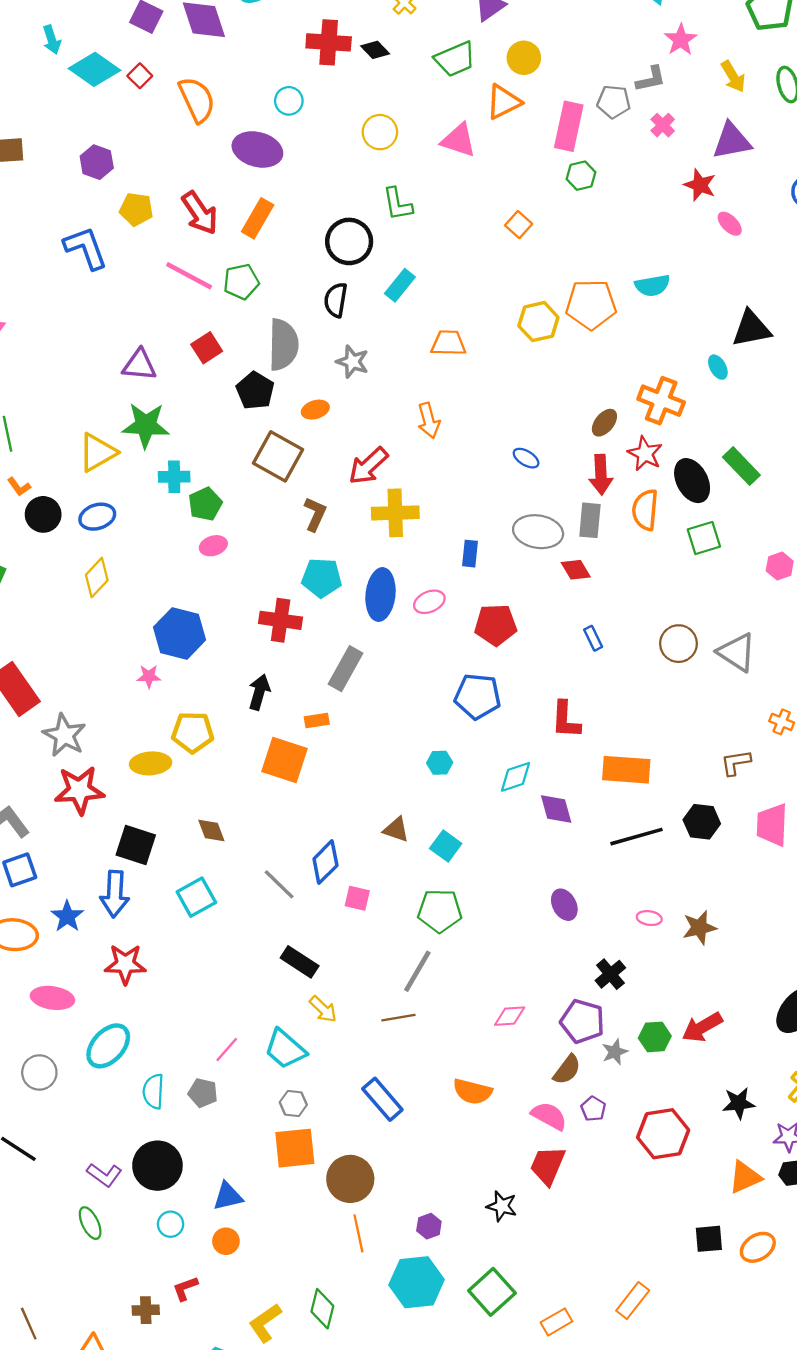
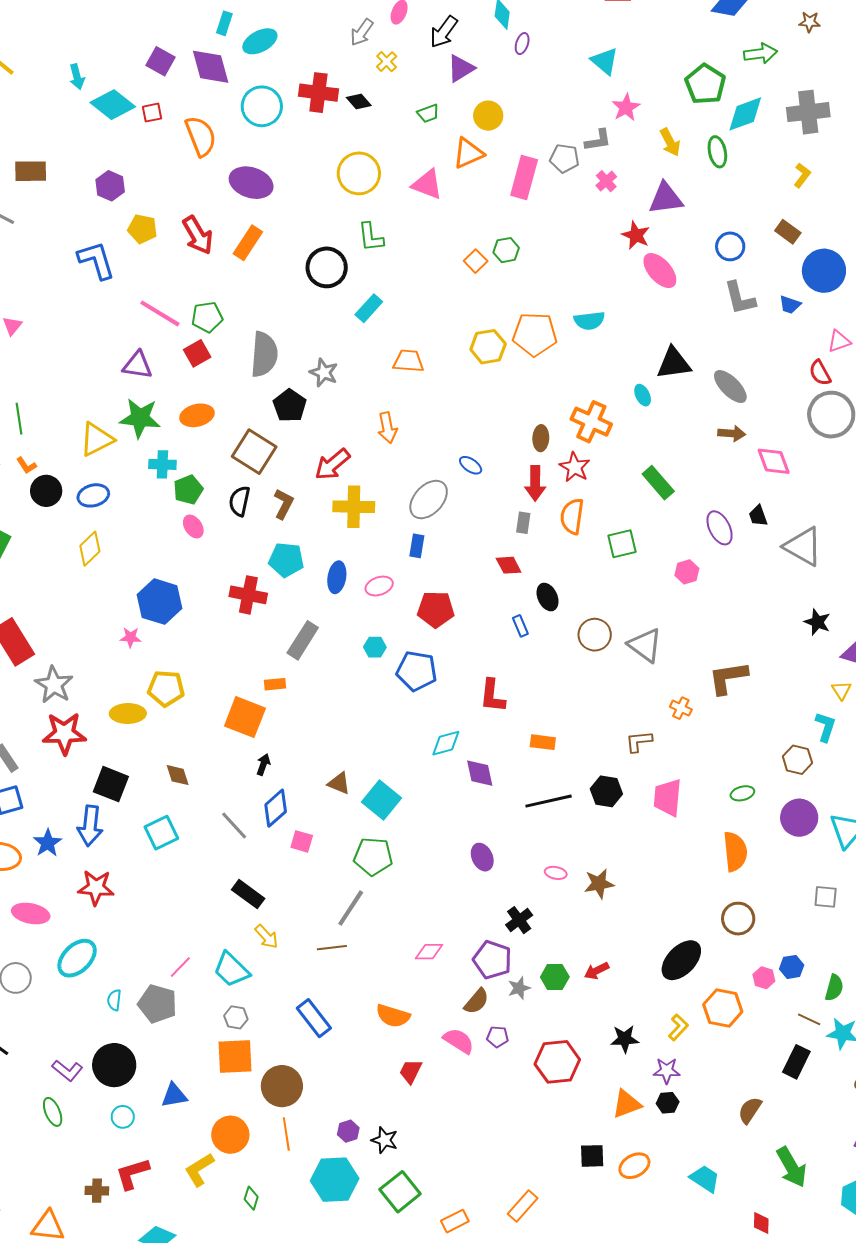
green trapezoid: (455, 59) -> (428, 113), size x0.6
red square: (140, 76) -> (152, 113), turned 30
cyan circle: (289, 101) -> (262, 106), moved, size x1.6
yellow circle: (380, 132) -> (359, 173), size x1.4
green hexagon: (581, 176) -> (506, 250), moved
pink ellipse: (730, 224) -> (660, 271), size x1.6
pink line: (189, 276) -> (160, 313), moved
green pentagon: (241, 282) -> (207, 317), moved
black semicircle: (336, 300) -> (240, 501), moved
black pentagon: (255, 391) -> (290, 406), moved
orange ellipse: (315, 410) -> (197, 415), moved, size x1.4
brown ellipse: (604, 423) -> (541, 438), turned -40
black ellipse: (692, 481) -> (548, 597), moved, size x0.7
gray rectangle: (590, 520) -> (523, 523), size x0.7
gray ellipse: (538, 532) -> (429, 500), moved, turned -60
pink ellipse: (213, 546) -> (193, 527), turned 70
blue ellipse: (381, 595) -> (337, 577), size x0.7
black arrow: (259, 692) -> (263, 765), moved, size x0.7
cyan hexagon: (440, 763) -> (375, 647), moved
orange rectangle: (626, 770) -> (543, 742), size x0.6
cyan square: (446, 846) -> (381, 800), size x1.4
red arrow: (702, 1027) -> (597, 971), size x0.7
cyan semicircle: (153, 1091) -> (114, 1000), size x0.7
gray pentagon: (203, 1093) -> (157, 1004), size x1.5
purple pentagon: (593, 1109) -> (498, 1037), turned -30
red trapezoid: (548, 1165) -> (411, 1071), moved, size x0.7
black star: (502, 1206) -> (385, 1140), moved
orange circle: (226, 1241) -> (230, 1135), moved, size x1.6
red L-shape: (185, 1288) -> (132, 1174), size x1.5
green diamond: (322, 1309) -> (251, 1198), size x0.7
yellow L-shape: (265, 1323) -> (199, 1170), moved

